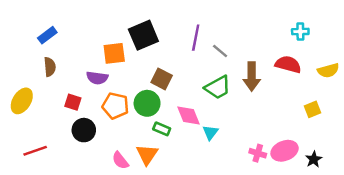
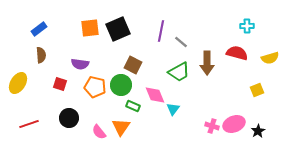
orange square: (114, 53) -> (90, 28), moved
black circle: (84, 130) -> (69, 118), moved

